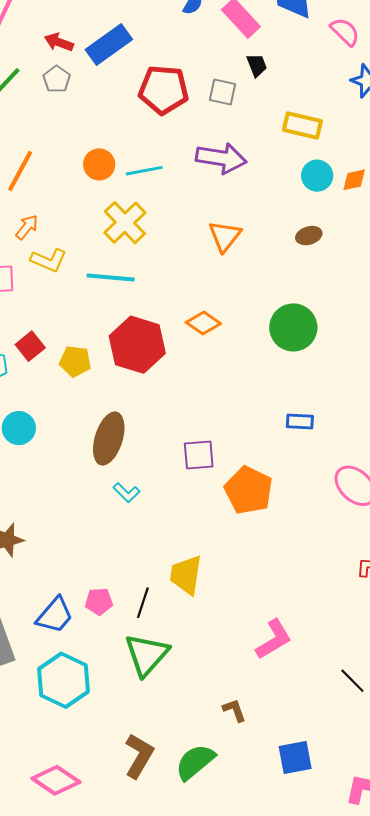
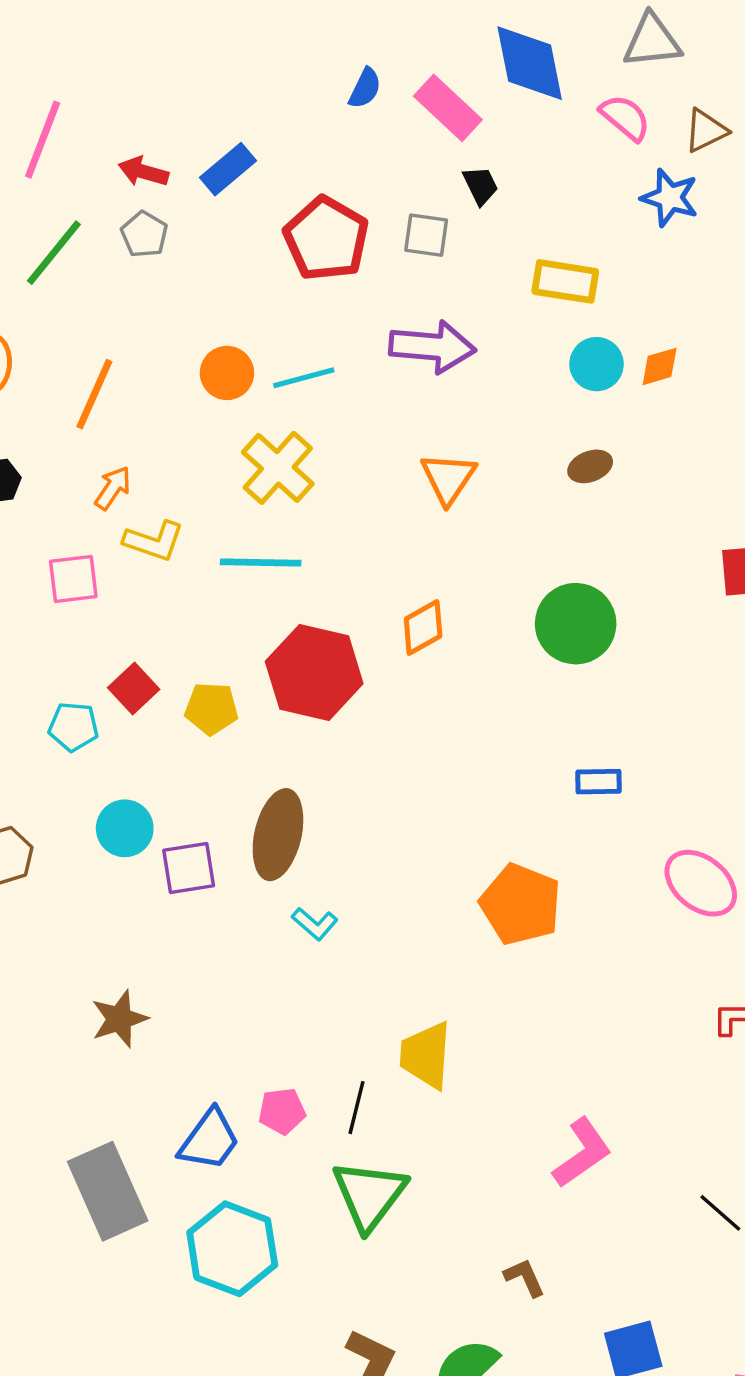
blue rectangle: (109, 45) -> (228, 169), size x0.7
red pentagon: (164, 90) -> (326, 239), turned 30
orange diamond: (203, 323) -> (423, 628), turned -60
purple square: (199, 455) -> (189, 868), moved

